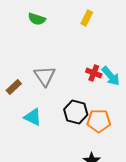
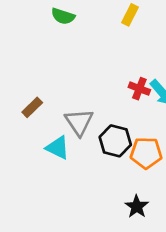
gray triangle: (45, 76) -> (79, 122), moved

